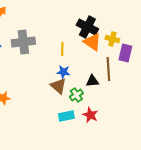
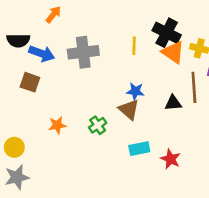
yellow line: (62, 49) -> (134, 46), moved
green cross: (76, 95) -> (98, 125), moved
red star: (90, 115) -> (171, 159), moved

